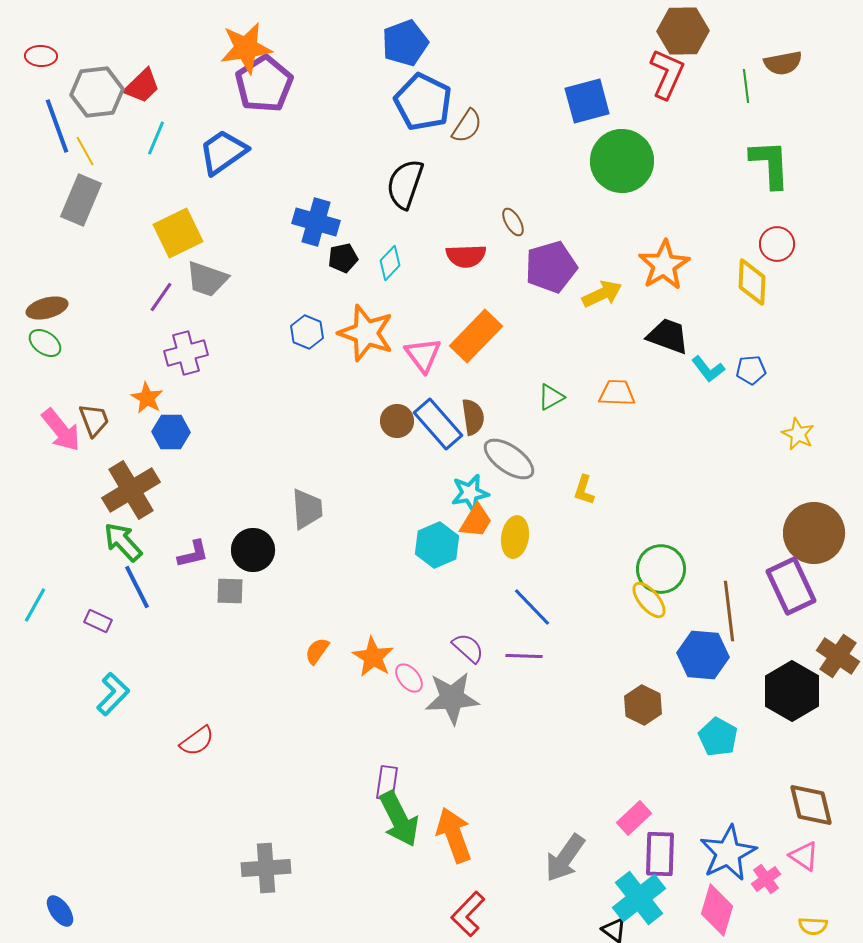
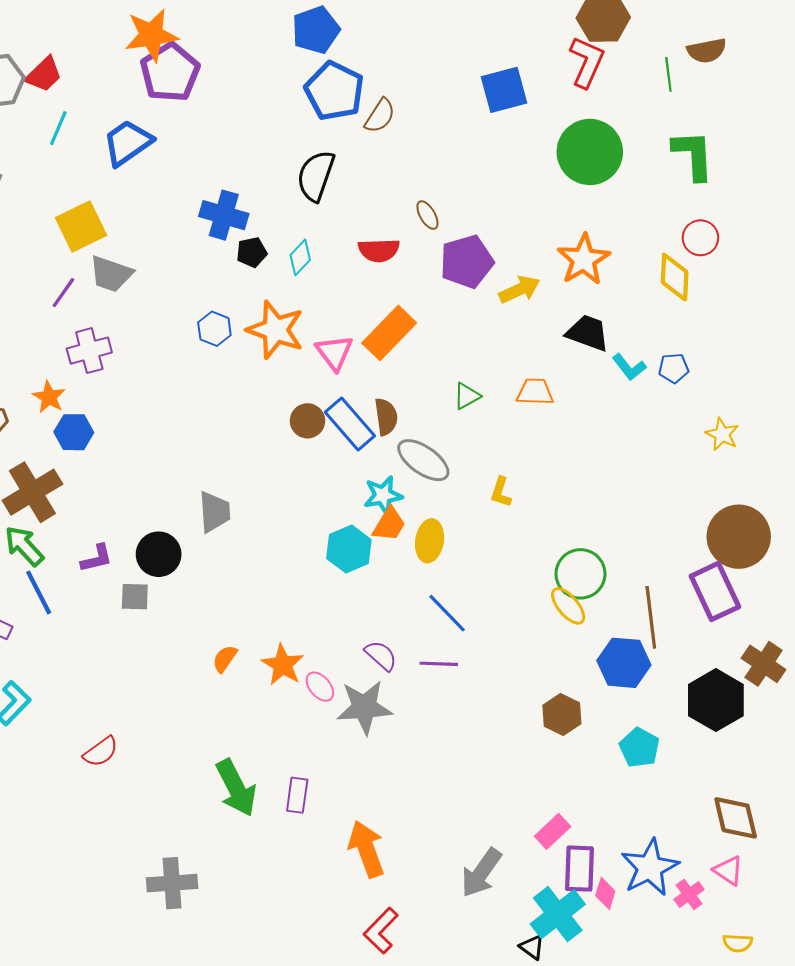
green circle: (622, 161) -> (590, 152), moved
green arrow: (399, 819) -> (236, 788), moved
pink diamond: (717, 910) -> (605, 893), moved, size x0.6

